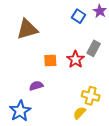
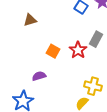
brown triangle: (27, 29) -> (30, 20), size x0.6
orange square: (50, 60) -> (53, 51), turned 32

